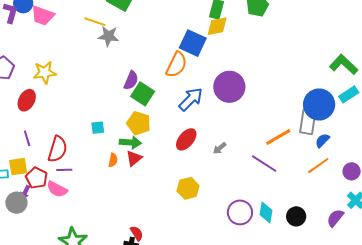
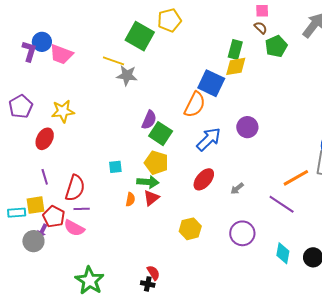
purple circle: (229, 87) -> (247, 127), size x0.7
yellow hexagon: (188, 188) -> (190, 229), moved
purple circle: (240, 212) -> (242, 233), moved

